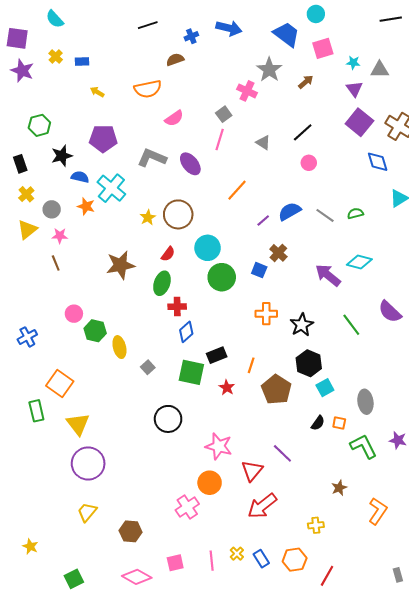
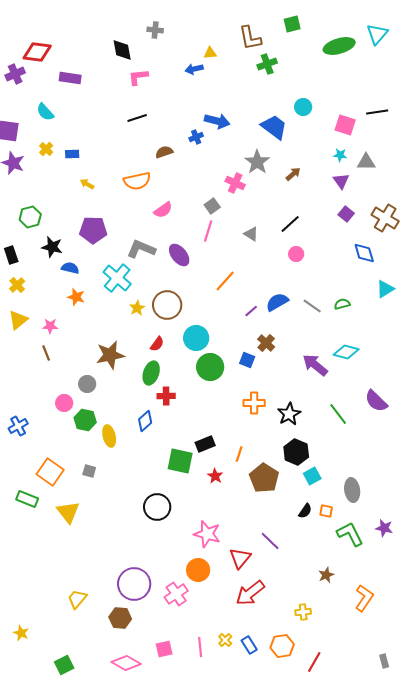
blue cross: (191, 36) -> (196, 137), moved
pink square: (323, 48) -> (345, 125), moved, turned 35
purple square: (359, 122) -> (346, 214), size x0.6
black star: (62, 156) -> (52, 247), turned 30
cyan cross: (111, 188) -> (117, 278), moved
gray circle: (52, 209) -> (87, 384), moved
blue diamond: (186, 332) -> (145, 421), moved
gray square: (148, 367) -> (89, 471), moved, turned -32
green rectangle: (36, 411) -> (27, 499), turned -55
purple circle: (88, 463) -> (134, 584), moved

